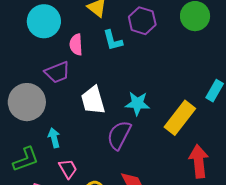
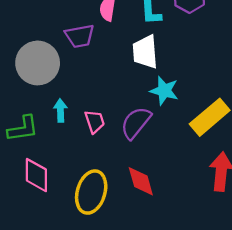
white trapezoid: (93, 100) -> (145, 52), moved
pink trapezoid: (68, 169) -> (95, 122), moved

